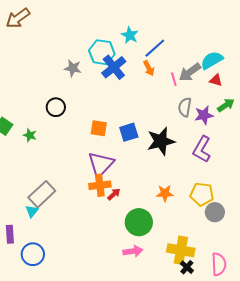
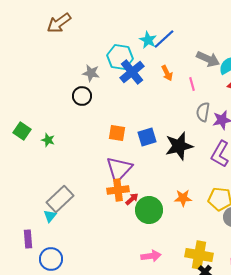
brown arrow: (18, 18) -> (59, 23), moved
blue line: (155, 48) -> (164, 39), moved
gray arrow: (190, 72) -> (208, 59), moved, turned -120
black circle: (56, 107) -> (82, 96), moved
green circle: (139, 222) -> (149, 210), moved

